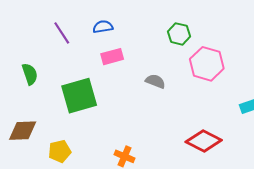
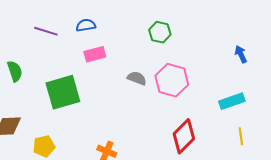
purple line: (62, 33) -> (46, 31), turned -40
pink hexagon: (207, 64) -> (172, 80), moved
red diamond: (204, 141) -> (184, 136), turned -72

